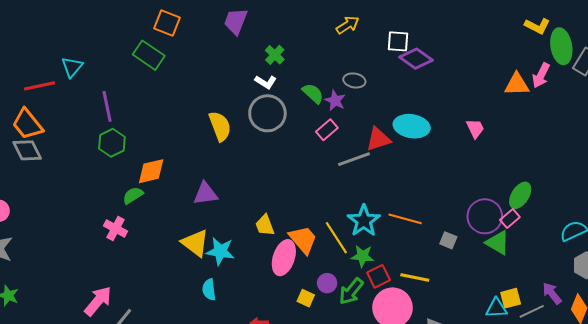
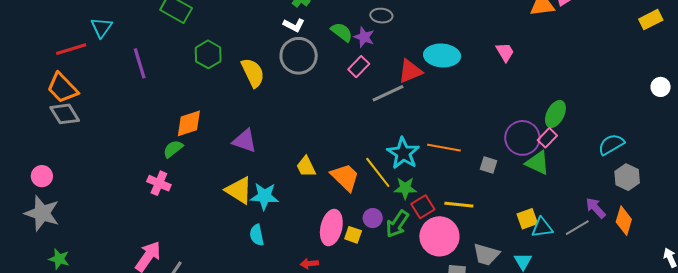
green hexagon: (112, 143) -> (208, 54), moved
purple triangle: (205, 194) -> (245, 141), turned 32
pink ellipse: (284, 258) -> (331, 228), moved
yellow square: (511, 298) -> (527, 219), moved

